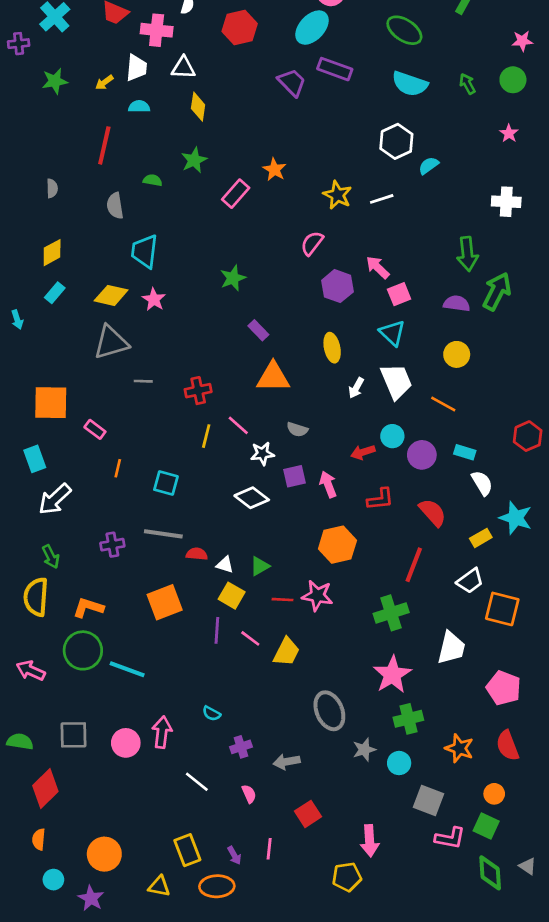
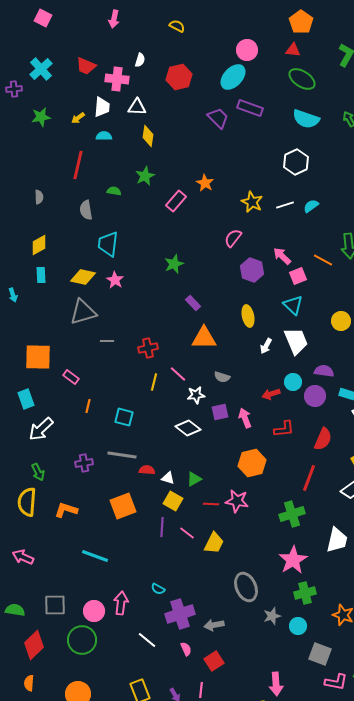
cyan semicircle: (429, 166) -> (311, 206), moved
cyan rectangle: (55, 293) -> (41, 275), turned -42
purple semicircle: (457, 303) -> (324, 371), moved
orange line: (443, 404) -> (323, 260), moved
red semicircle: (433, 512) -> (323, 439), turned 65
green circle: (83, 650) -> (82, 640), moved
purple cross: (241, 747) -> (180, 614), size x1.8
red square: (308, 814) -> (214, 661), moved

